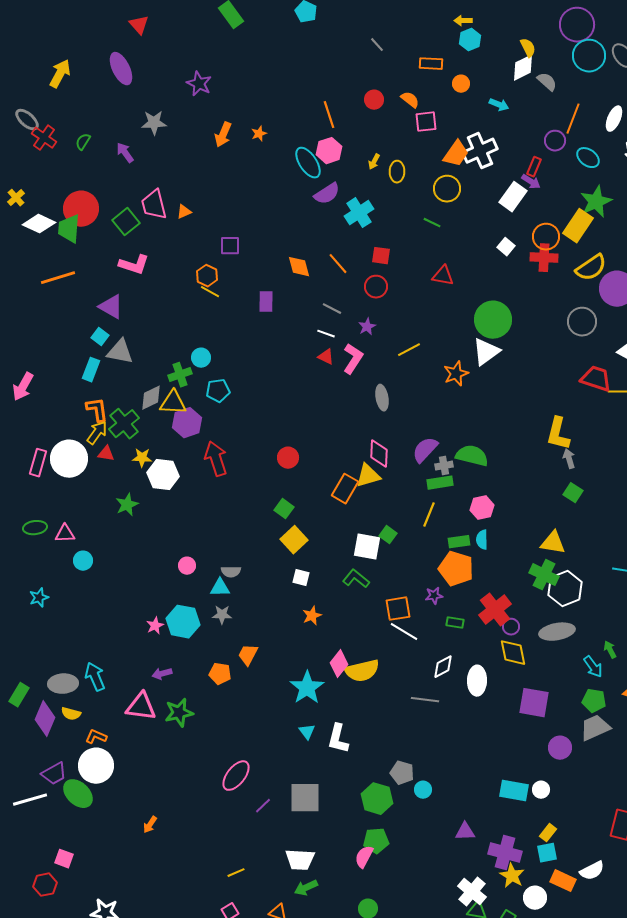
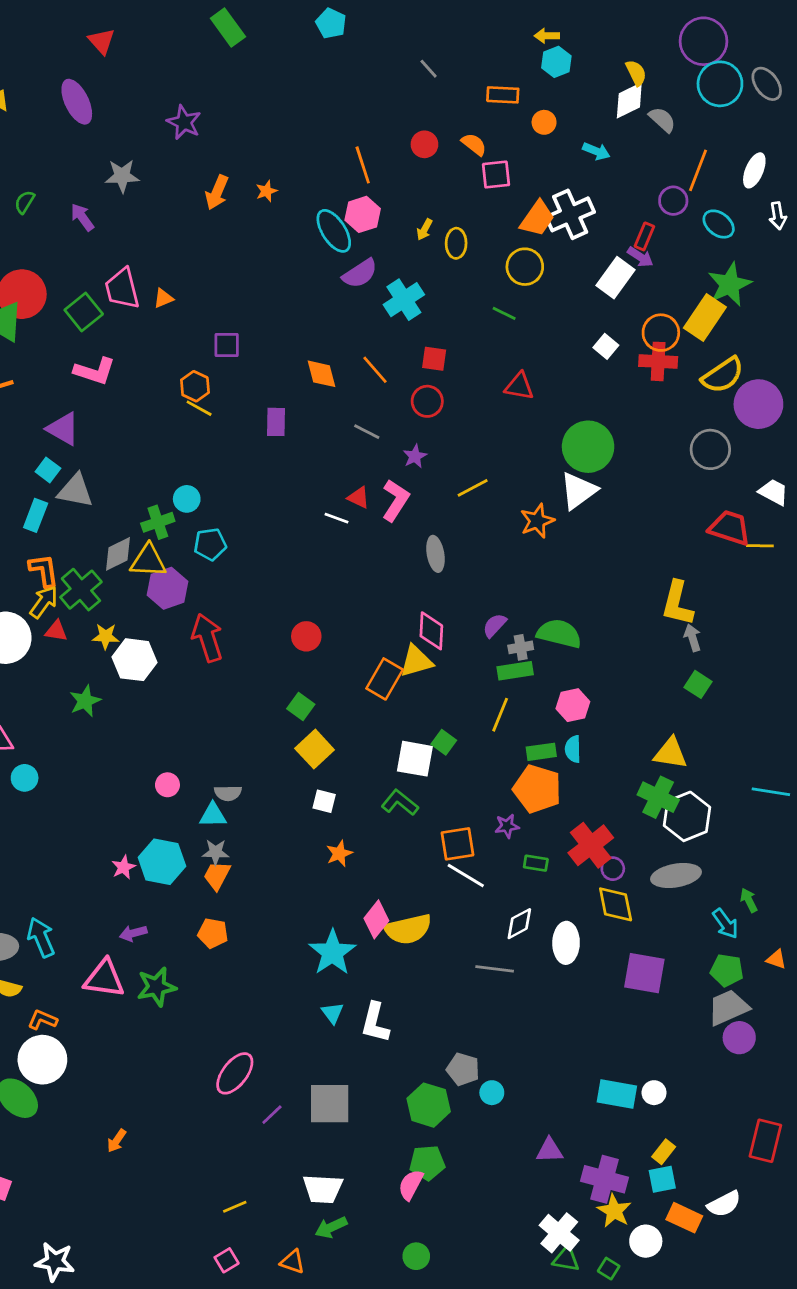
white line: (326, 334) -> (337, 518), moved
purple semicircle: (425, 450) -> (495, 625), size x0.7
orange trapezoid: (248, 655) -> (217, 875), moved
purple circle: (560, 748) -> (739, 1038), moved

